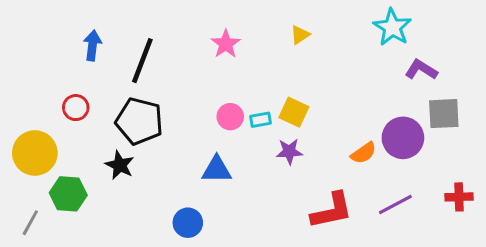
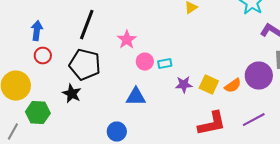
pink star: (226, 44) -> (127, 40), moved
blue arrow: (92, 45) -> (37, 31), moved
yellow square: (294, 112) -> (209, 85), moved

